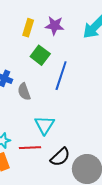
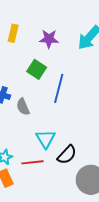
yellow rectangle: (28, 28) -> (13, 33), moved
black semicircle: (60, 157) -> (67, 155), moved

